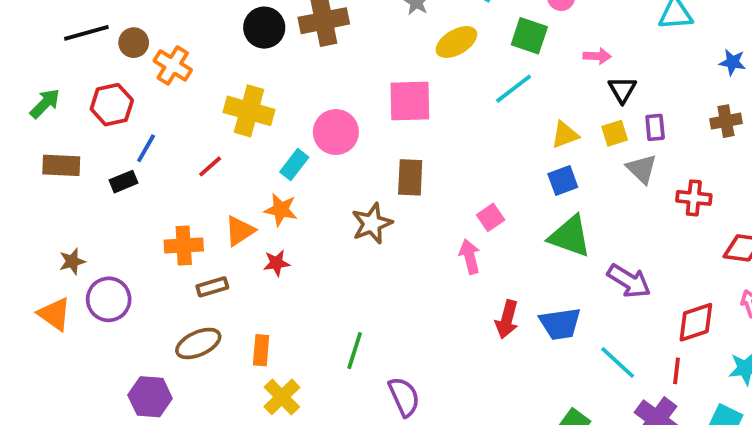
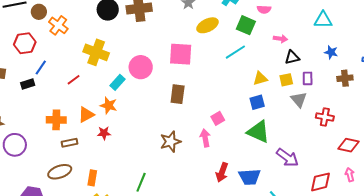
blue star: (732, 62) -> (331, 52), moved
black triangle: (622, 90) -> (292, 57), turned 42
brown star: (372, 223) -> (170, 142), moved

